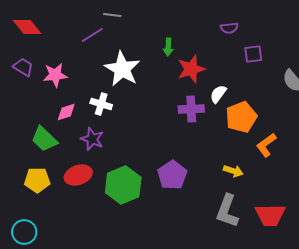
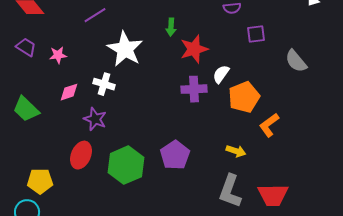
pink star: (55, 75) -> (58, 55), size x0.7
green trapezoid: (44, 139) -> (26, 109), moved
red ellipse: (78, 175) -> (81, 155), turned -48
yellow pentagon: (37, 180) -> (40, 181), moved

